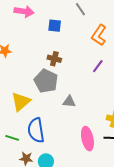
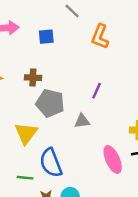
brown cross: (54, 59) -> (33, 78), moved
purple line: (98, 66) -> (97, 91), moved

